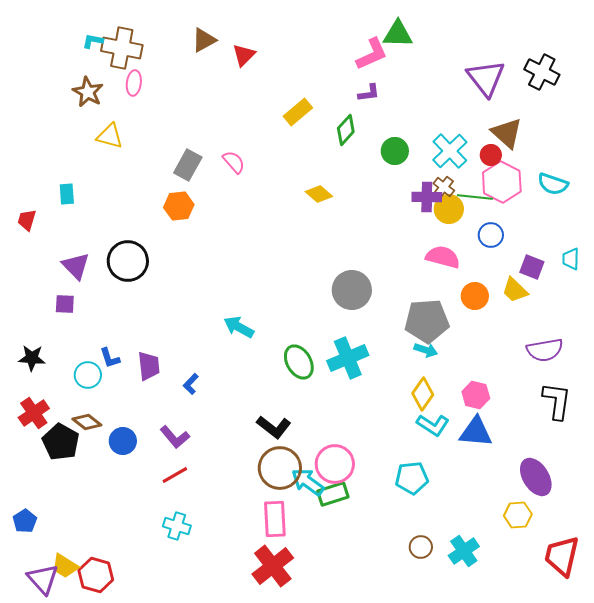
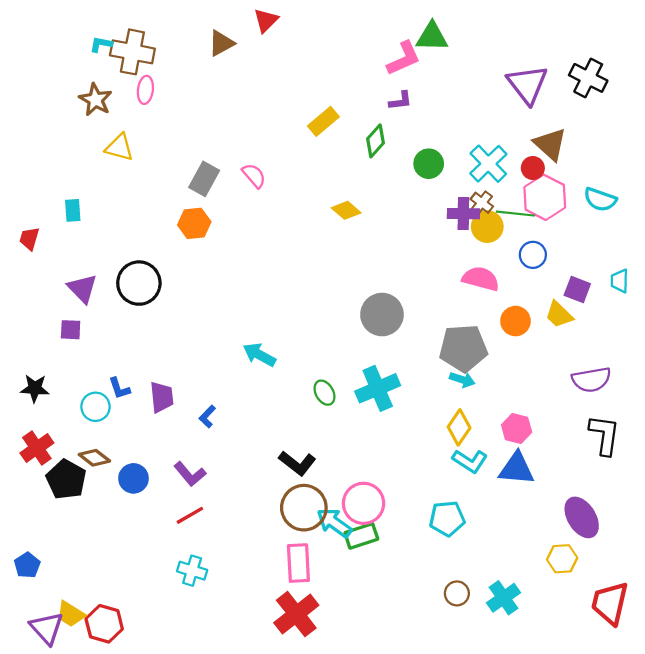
red triangle: (244, 55) -> (266, 20), moved
green ellipse: (299, 362) -> (324, 393), size x0.7

